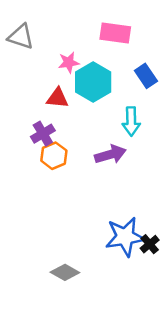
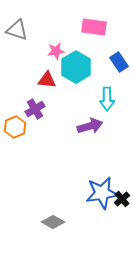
orange hexagon: (54, 156) -> (15, 127), moved

